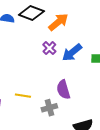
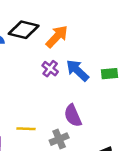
blue arrow: (72, 52) -> (77, 70), turned 90

